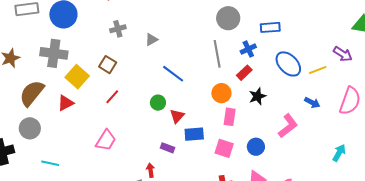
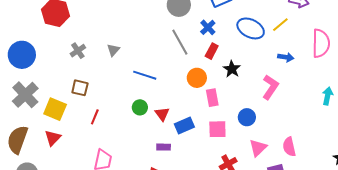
gray cross: (54, 53) -> (25, 95), turned -32

